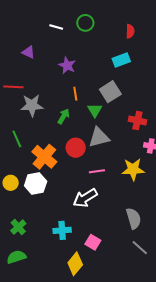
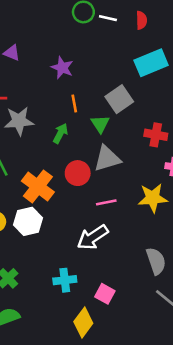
white line: (56, 27) -> (108, 18), moved
cyan rectangle: (121, 60) -> (151, 63), moved, size x1.4

